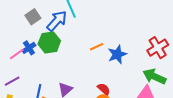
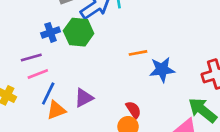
pink line: (17, 54) -> (38, 74), moved
purple line: (12, 81) -> (31, 57), moved

